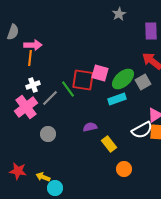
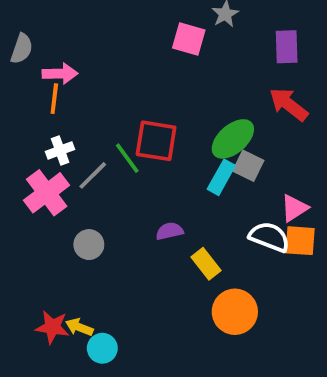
pink square: (100, 73) -> (189, 39), moved
gray square: (143, 82) -> (248, 166), moved, turned -35
cyan rectangle: (117, 99) -> (221, 177), turned -42
white semicircle: (142, 130) -> (269, 237), turned -130
orange circle: (124, 169) -> (235, 312), size x1.5
red star: (18, 171) -> (52, 327), moved

